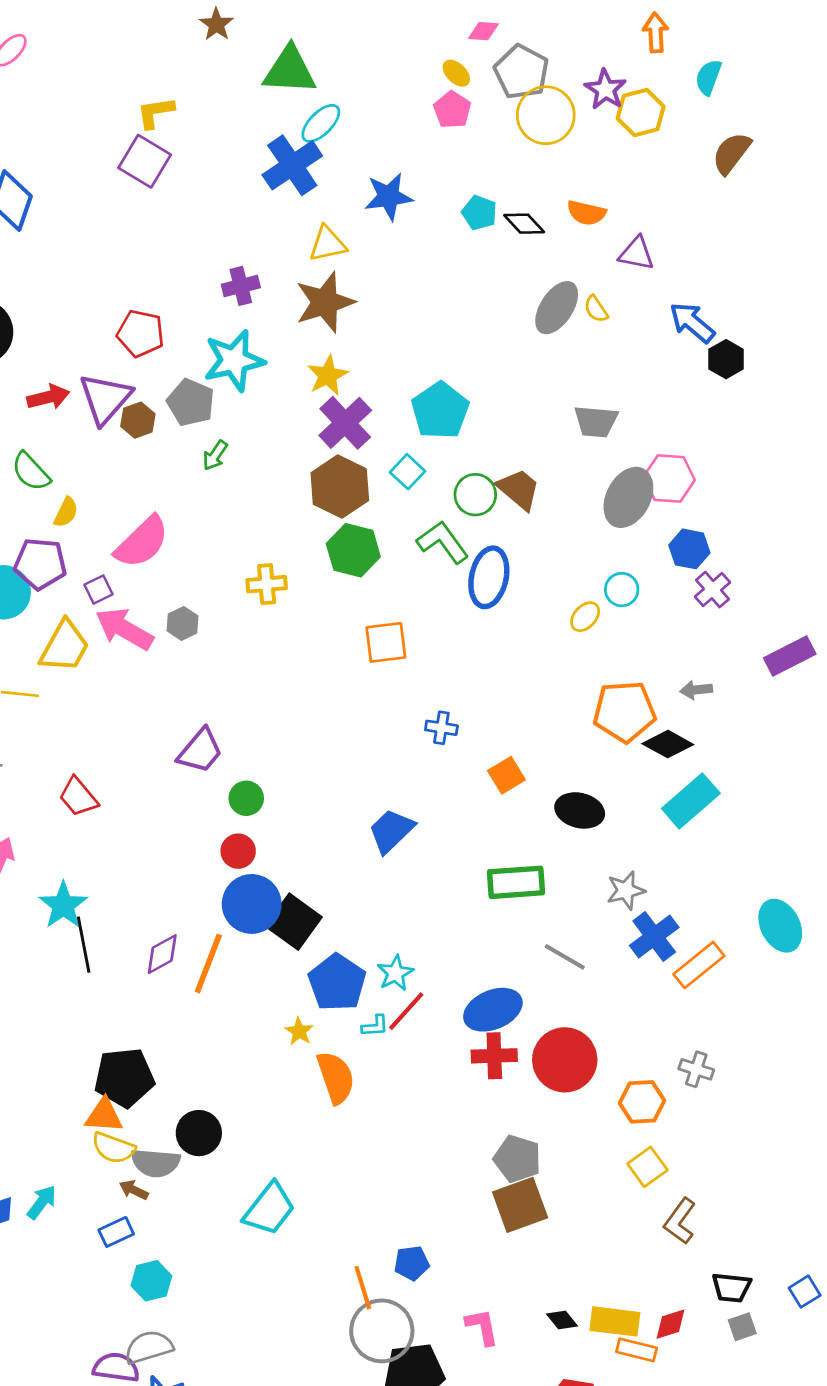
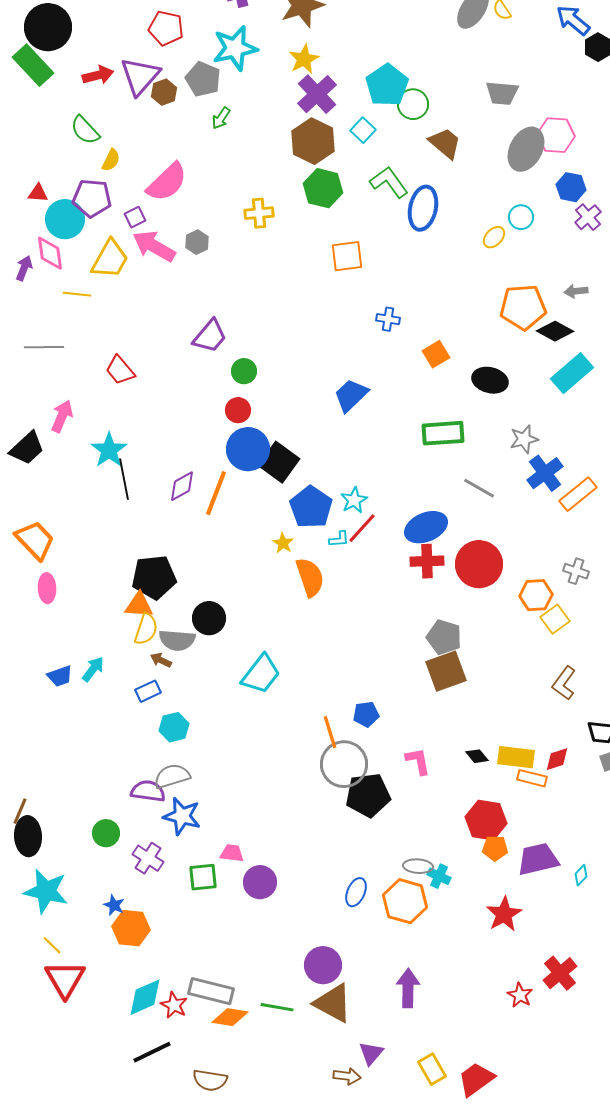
green circle: (475, 495) -> (413, 104), moved
yellow semicircle: (113, 1148) -> (146, 629), turned -92
yellow square: (647, 1167) -> (555, 619), moved

